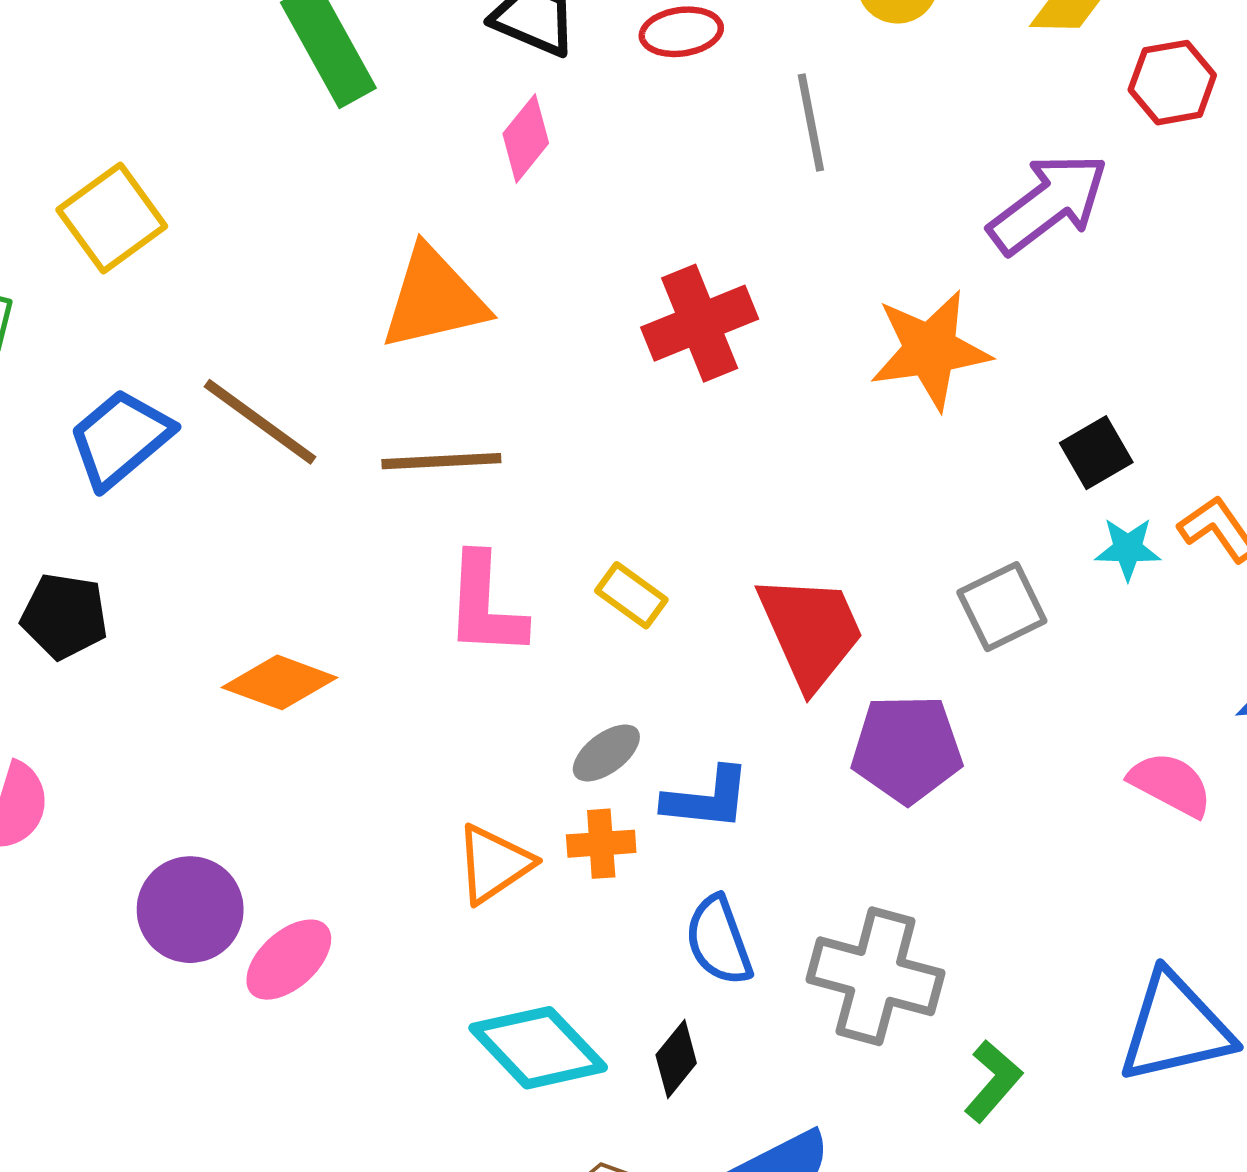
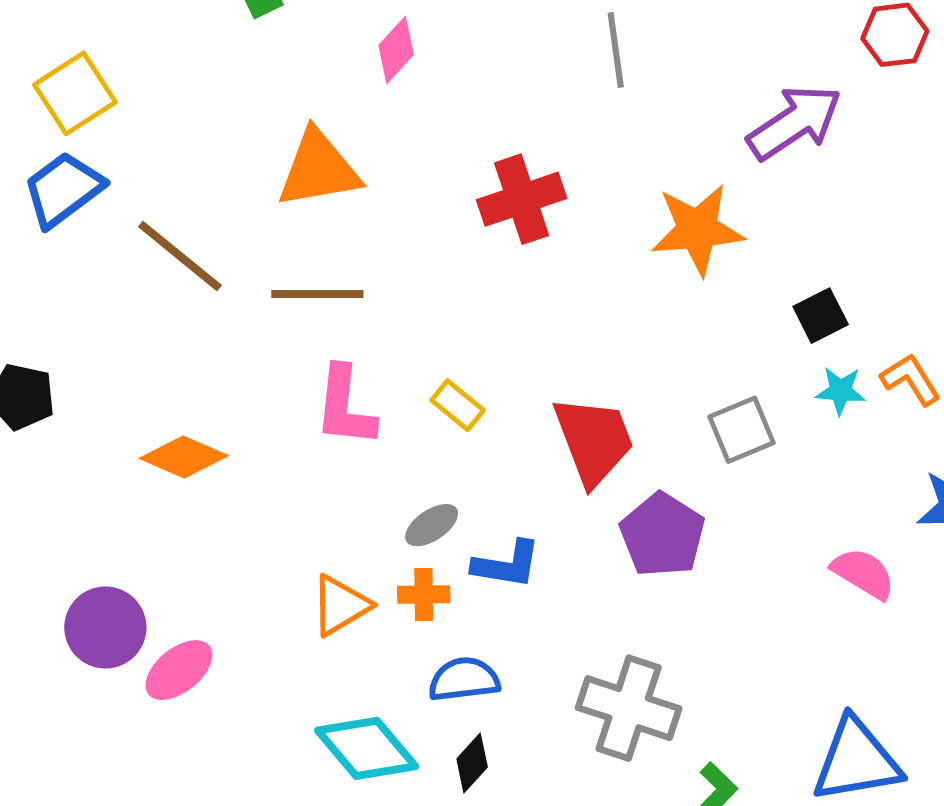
blue trapezoid: (120, 438) -> (63, 189), moved
purple pentagon: (907, 749) -> (662, 535), turned 30
blue semicircle: (719, 941) -> (464, 679), moved, turned 100

